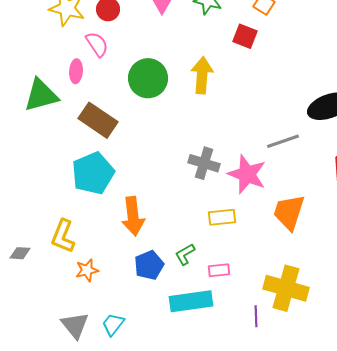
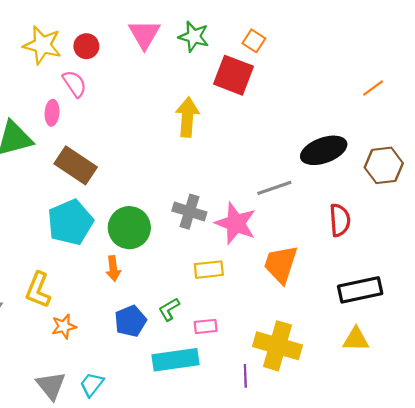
red square: (245, 36) -> (233, 75), size x1.5
green circle: (148, 78) -> (129, 228), moved
orange arrow: (133, 216) -> (113, 268), size x0.6

